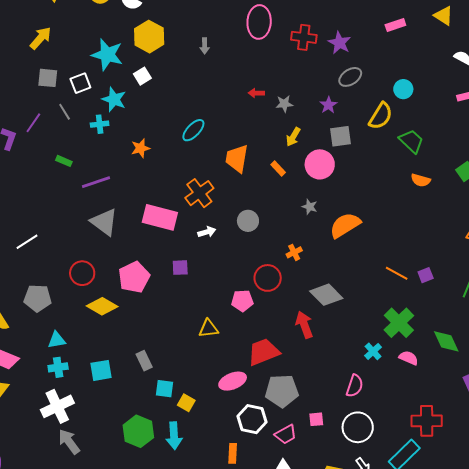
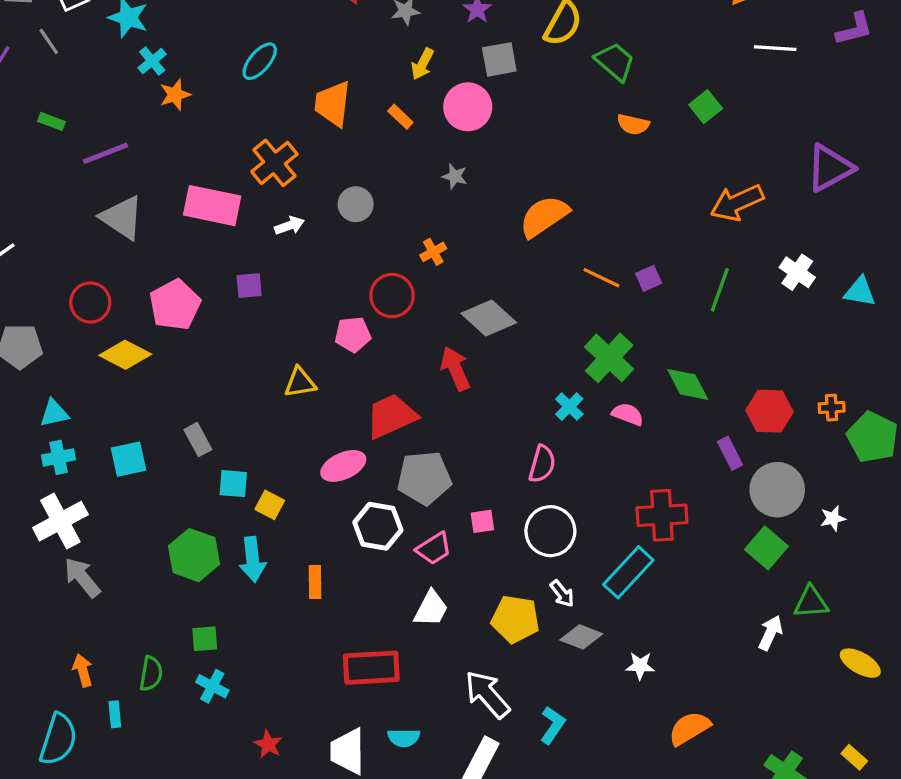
cyan cross: (100, 124) -> (152, 61), moved, turned -30
orange semicircle: (345, 225) -> (544, 216), moved
orange rectangle: (233, 453) -> (315, 582), moved

